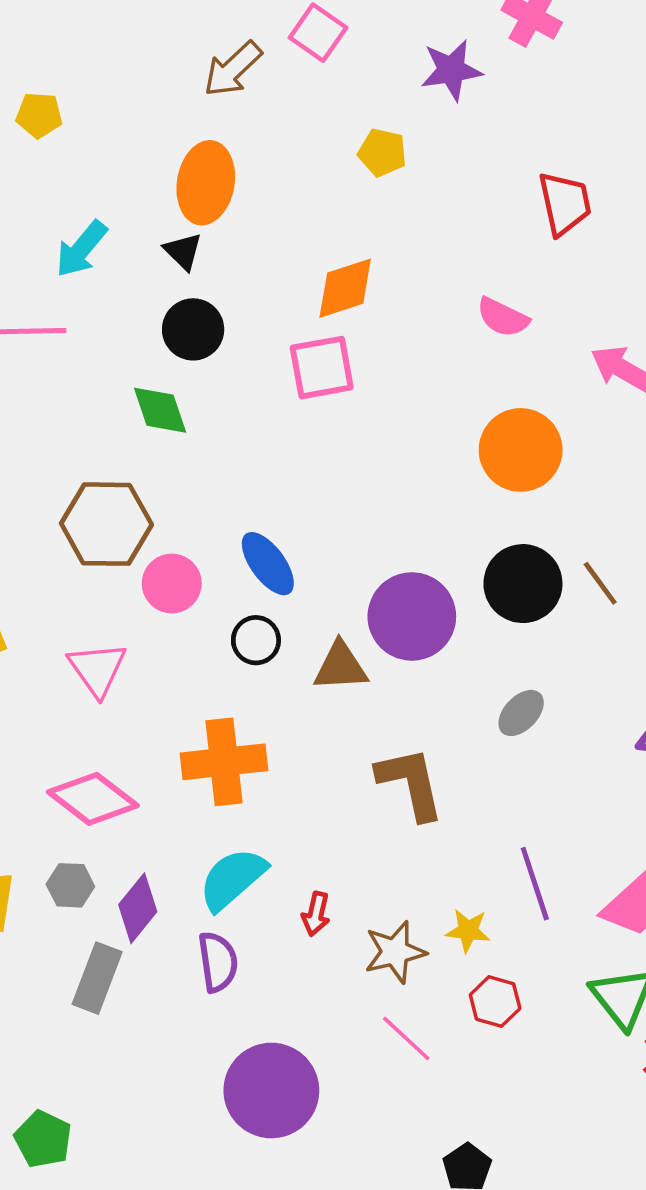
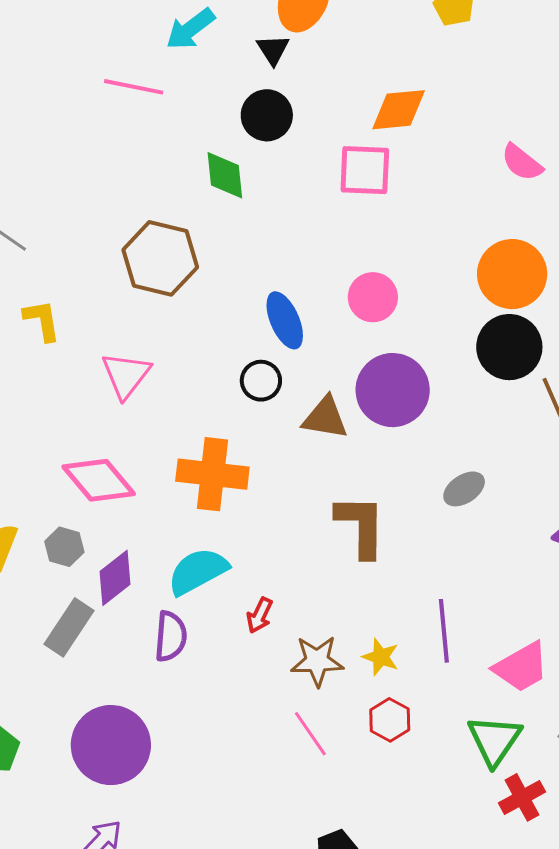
pink circle: (172, 583) -> (373, 297), moved
black circle: (523, 584) -> (509, 347), moved
purple circle: (271, 1090) -> (111, 745), moved

